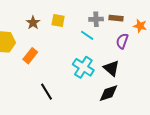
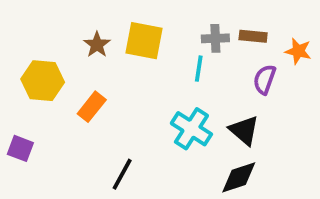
yellow square: (58, 21) -> (144, 41), size x1.5
cyan line: (87, 35) -> (199, 69), turned 64
black line: (47, 92) -> (122, 174), turned 60

